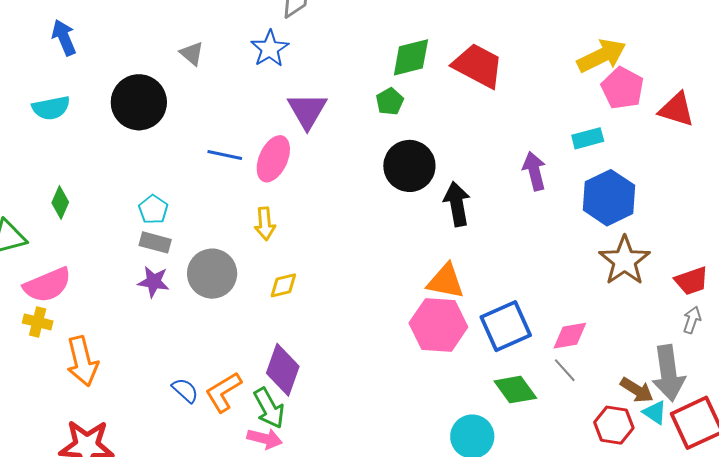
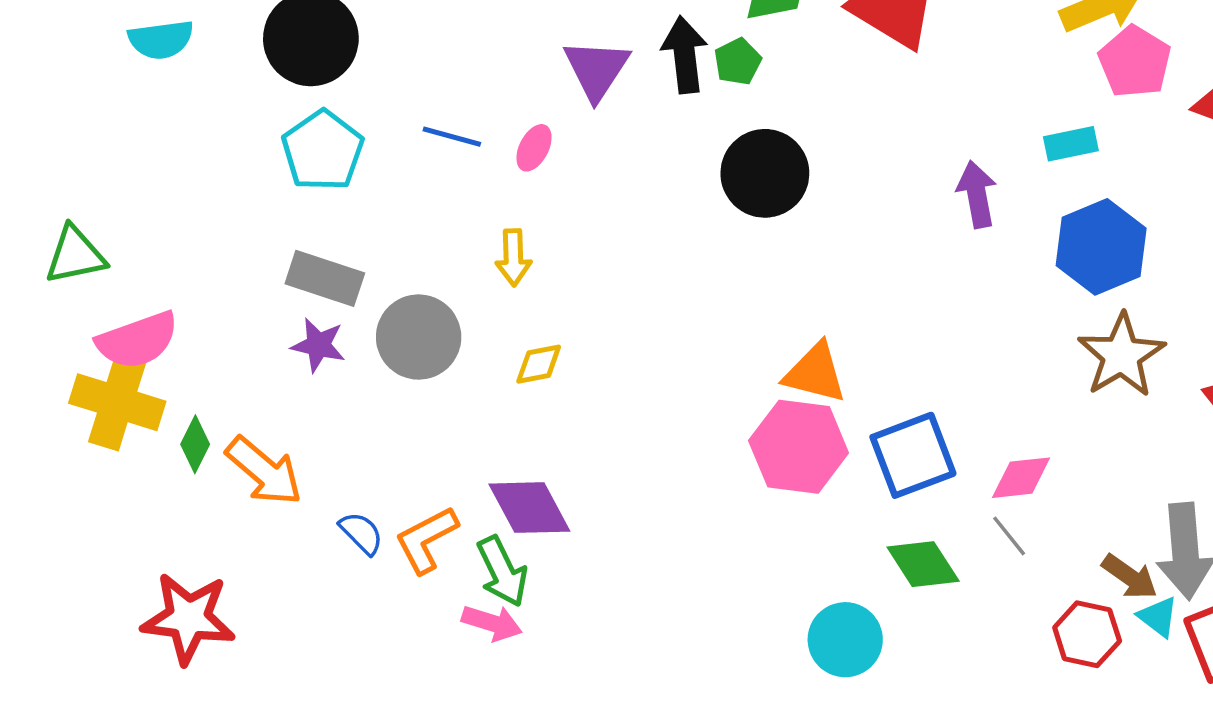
pink ellipse: (273, 159) -> (534, 148), size x0.6
green diamond: (60, 203) -> (195, 444), moved
black arrow: (457, 204) -> (685, 55), moved
cyan pentagon: (153, 209) -> (323, 151), moved, size x1.6
gray rectangle: (155, 242) -> (325, 278), size x1.4
yellow cross: (38, 322) -> (117, 402), size x1.8
orange arrow: (82, 361) -> (264, 471), moved, turned -39
purple diamond: (283, 370) -> (529, 508), turned -51

